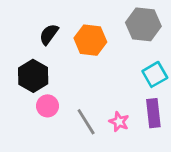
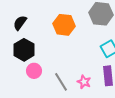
black semicircle: (49, 34) -> (20, 23), moved

